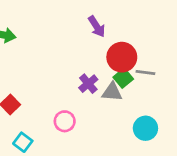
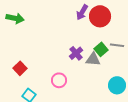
purple arrow: (97, 26) -> (82, 12), turned 63
red circle: (122, 57) -> (100, 16), moved

